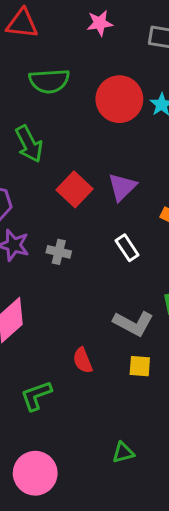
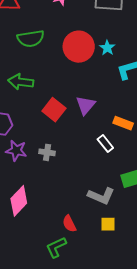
green arrow: (29, 144) -> (21, 82), turned 130
white rectangle: (127, 248) -> (105, 143), moved
green L-shape: (36, 396) -> (56, 247), moved

